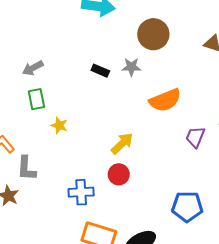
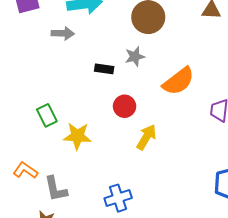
gray arrow: (33, 68) -> (63, 33), moved, turned -135
yellow star: (59, 125) -> (77, 136), size x1.5
red circle: (119, 174) -> (125, 106), moved

